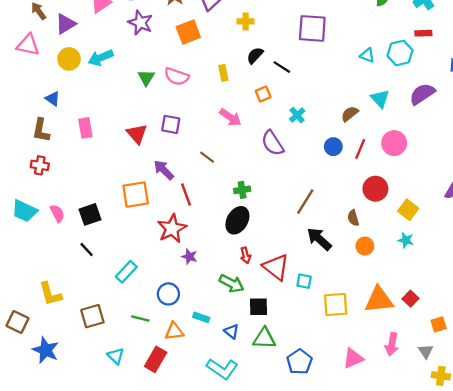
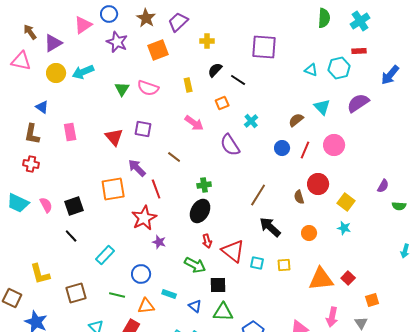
brown semicircle: (353, 218) -> (299, 197), moved
yellow square: (336, 304) -> (284, 265), moved, size x0.6

